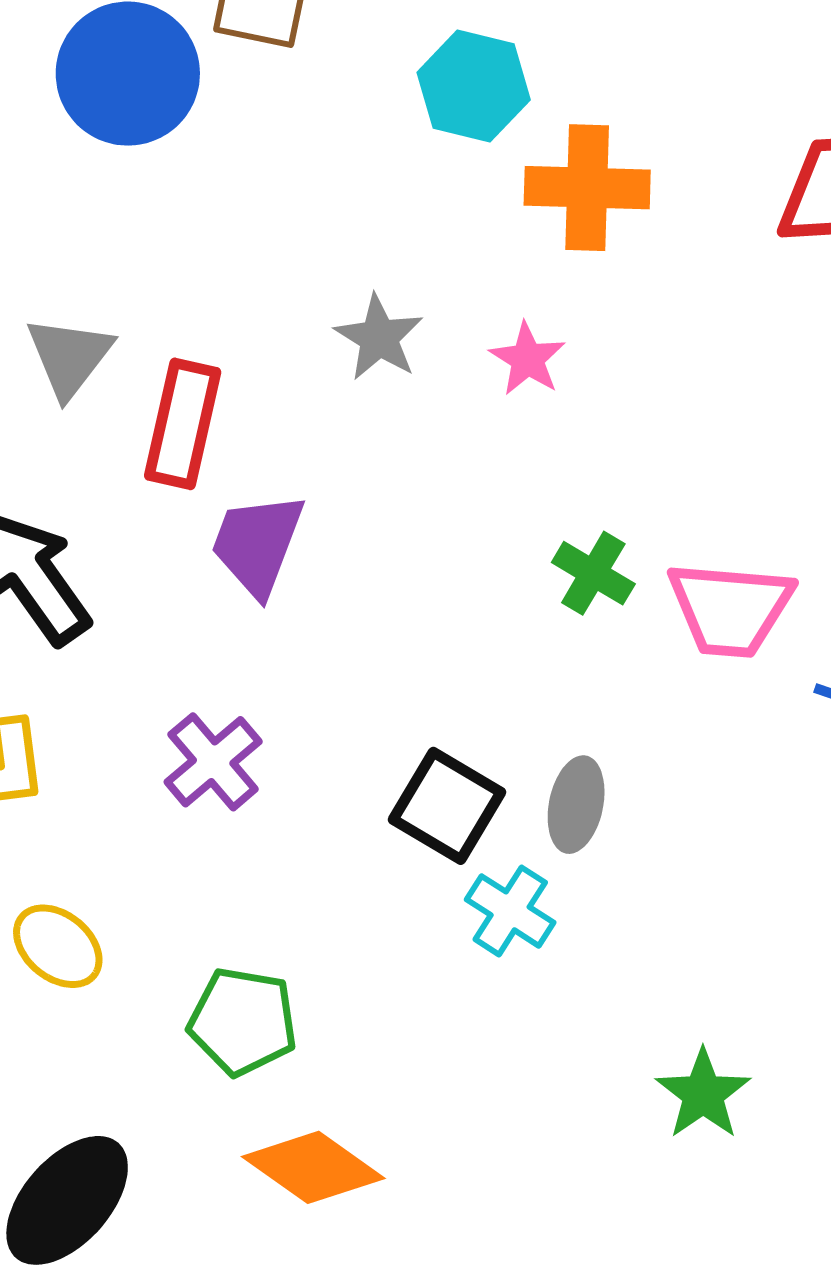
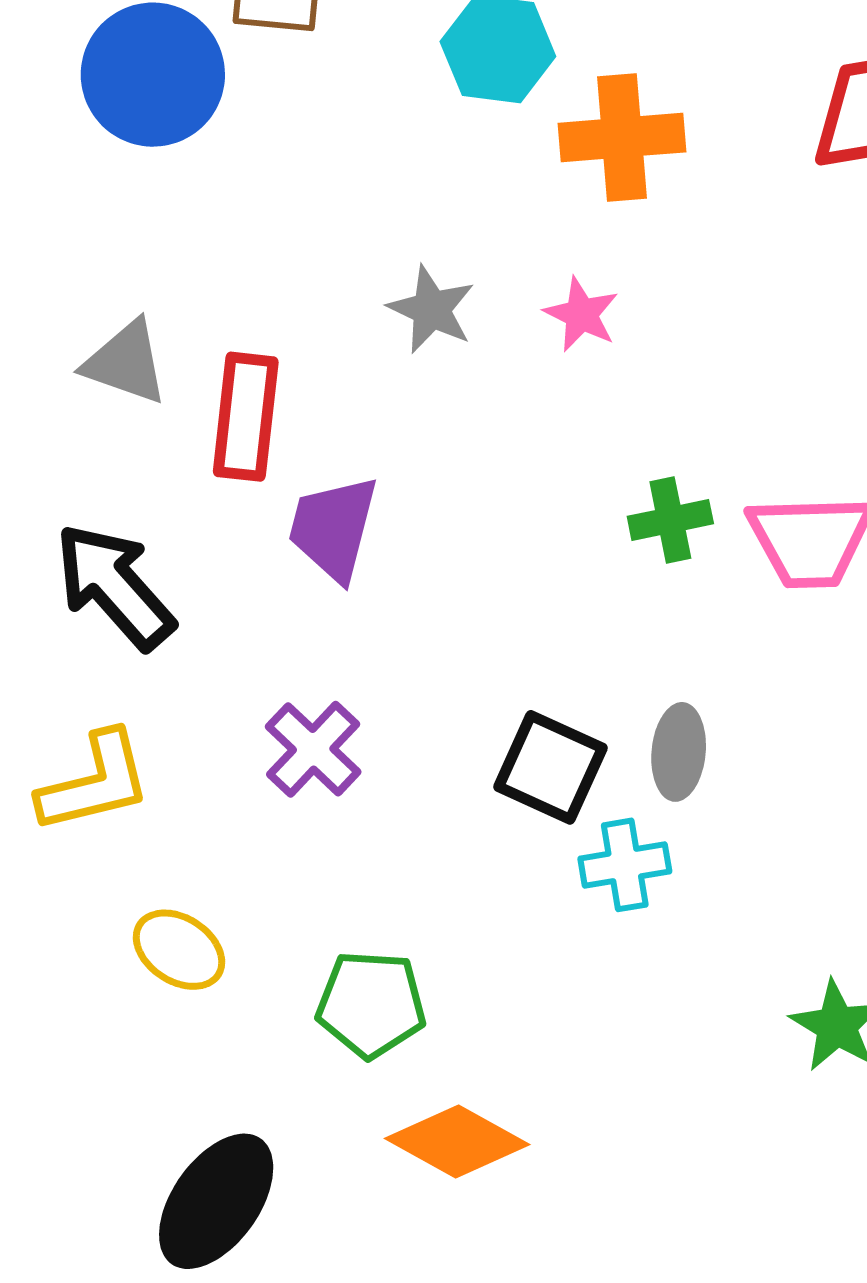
gray triangle: (69, 357) -> (126, 362), turned -42
green cross: (593, 573) -> (670, 520), turned -36
cyan cross: (510, 911) -> (625, 865), turned -36

